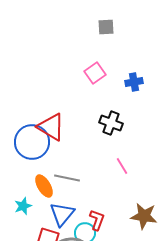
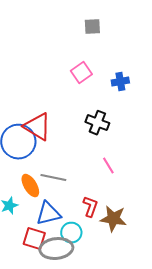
blue triangle: (62, 214) -> (48, 214), turned 36
brown star: (144, 216) -> (113, 219), moved
red L-shape: (97, 220) -> (90, 207), moved

